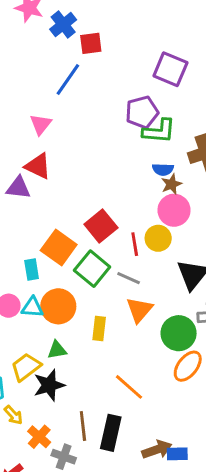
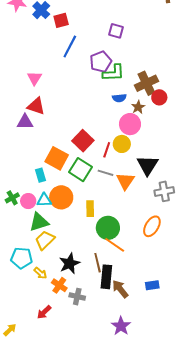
purple square: (170, 69) -> (116, 31), size x0.7
blue line: (68, 80) -> (70, 46), moved
brown star: (171, 184) -> (138, 107), moved
red line: (135, 244) -> (107, 150), turned 35
orange triangle: (139, 310) -> (125, 181), moved
green circle: (179, 333) -> (108, 228), moved
green triangle: (57, 350) -> (39, 222), moved, size x1.5
black star: (49, 385) -> (70, 263), moved
brown line: (83, 426) -> (98, 263), moved
brown arrow: (157, 450) -> (120, 289), moved, turned -102

